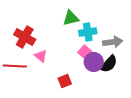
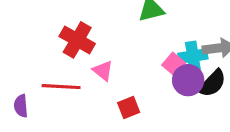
cyan cross: (88, 32) -> (193, 56), moved
red square: (65, 81) -> (129, 107), moved

